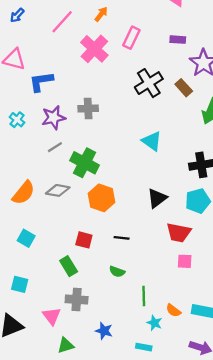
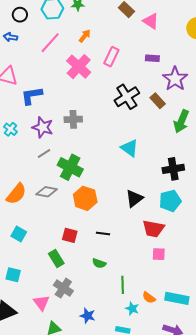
blue arrow: (17, 15) -> (10, 37), turned 56
purple star: (53, 118) -> (43, 127), turned 30
gray cross: (77, 300) -> (63, 288), turned 30

